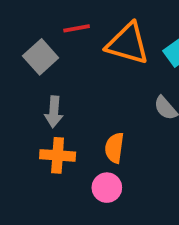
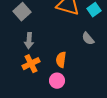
orange cross: (58, 155) -> (31, 64), turned -30

